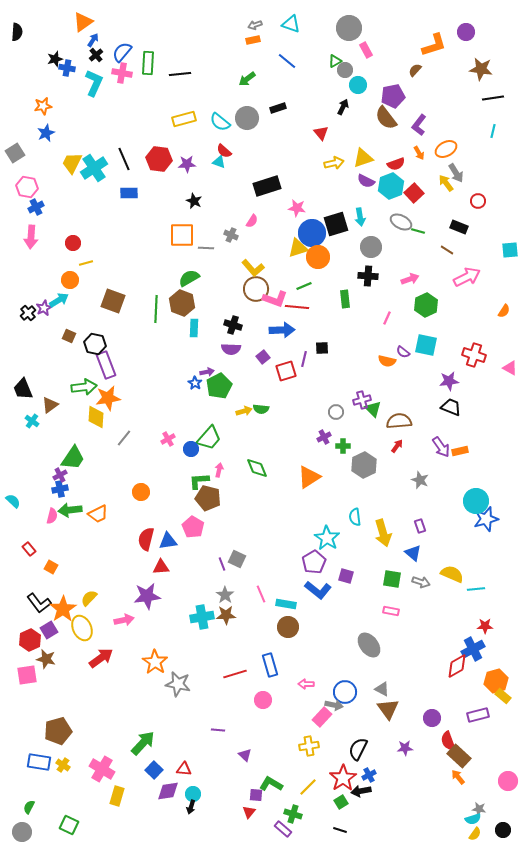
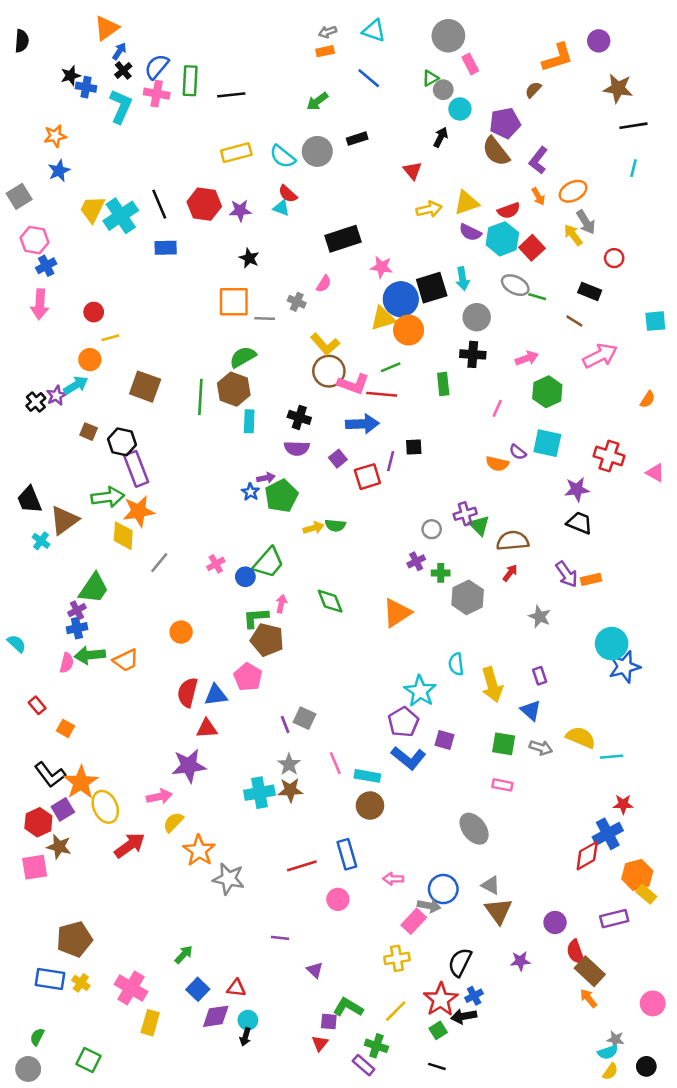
brown triangle: (50, 405) -> (64, 520), size x1.4
yellow semicircle: (89, 598) -> (173, 822), moved
green arrow: (143, 743) -> (184, 955), size x0.6

